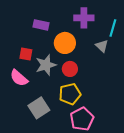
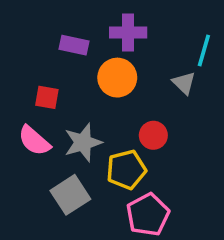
purple cross: (84, 18) -> (128, 32), moved
gray star: (46, 65) -> (83, 142), moved
red circle: (70, 69) -> (153, 135), moved

